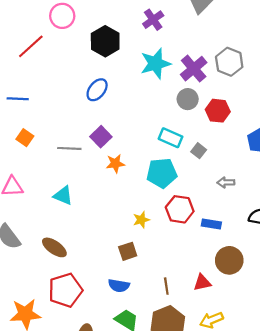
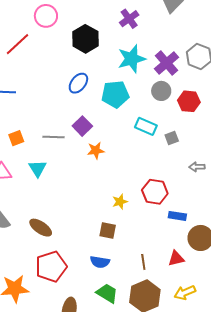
orange square: (25, 138) -> (16, 138), moved, turned 35
gray square: (199, 151) -> (172, 138), turned 32
cyan pentagon: (162, 173) -> (115, 94), moved
cyan triangle: (63, 196) -> (38, 168), moved, turned 36
blue rectangle: (211, 224) -> (177, 216), moved
brown square: (128, 251) -> (108, 231), turned 30

